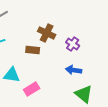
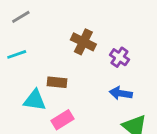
brown rectangle: (33, 50) -> (57, 82), moved

